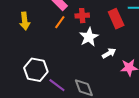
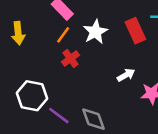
red cross: (82, 16) -> (70, 58), moved, turned -32
white star: (89, 37) -> (95, 32), moved

